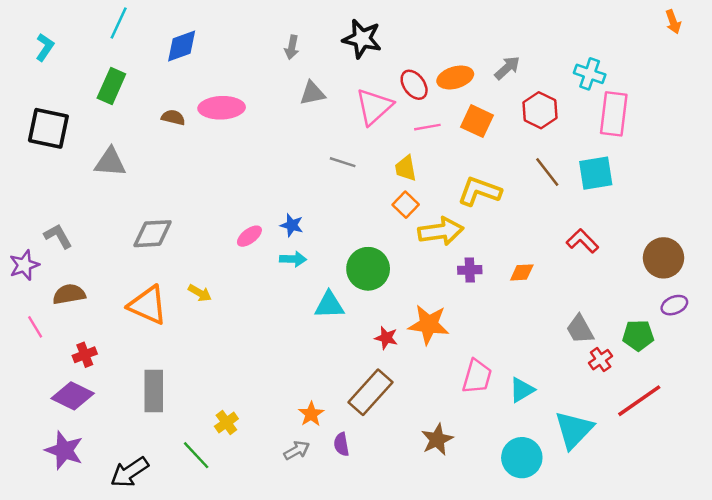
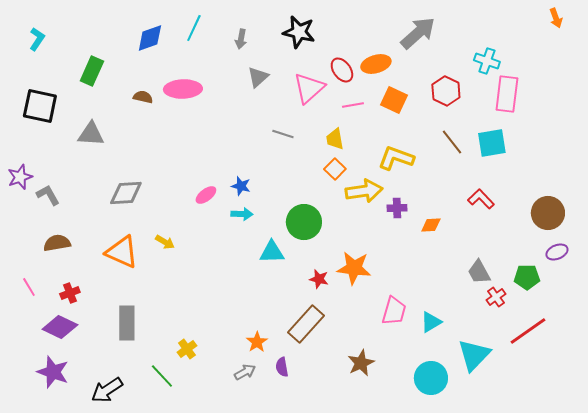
cyan line: (119, 23) -> (194, 28), moved
gray arrow: (507, 68) -> (418, 33), moved, size x1.6
gray triangle: (312, 93) -> (258, 77), turned -30
purple star: (24, 265) -> (20, 177), moved
purple cross: (470, 270) -> (397, 208), moved
pink line: (35, 327) -> (29, 287), moved

